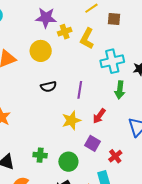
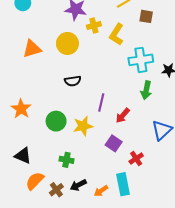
purple line: (80, 90) -> (101, 103), moved
yellow star: (71, 120) -> (83, 126), moved
green cross: (40, 155) -> (66, 160), moved
green circle: (68, 162) -> (56, 121), moved

